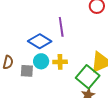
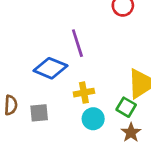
cyan circle: (41, 61) -> (93, 119), moved
green square: (88, 77) -> (126, 107), size x0.6

